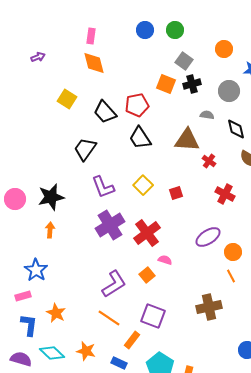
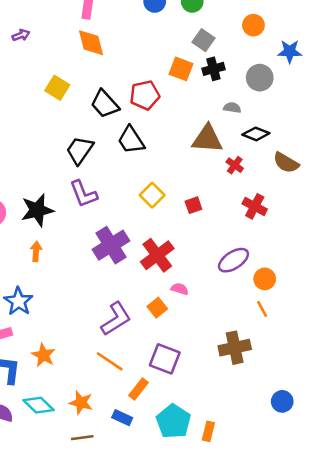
black diamond: (236, 129) -> (256, 134), moved, turned -55
black trapezoid: (140, 138) -> (131, 140), moved
purple L-shape: (103, 187) -> (83, 194), moved

